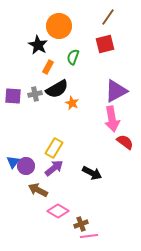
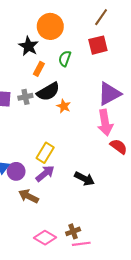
pink diamond: (58, 211) -> (45, 238), moved

